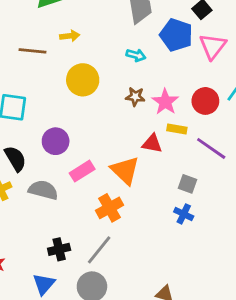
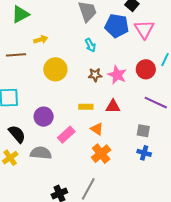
cyan arrow: (136, 55) -> (90, 45), turned 56
yellow rectangle: (177, 129) -> (86, 107), moved
orange triangle: (125, 170) -> (97, 129), size x0.6
orange cross: (110, 208) -> (101, 154), moved

